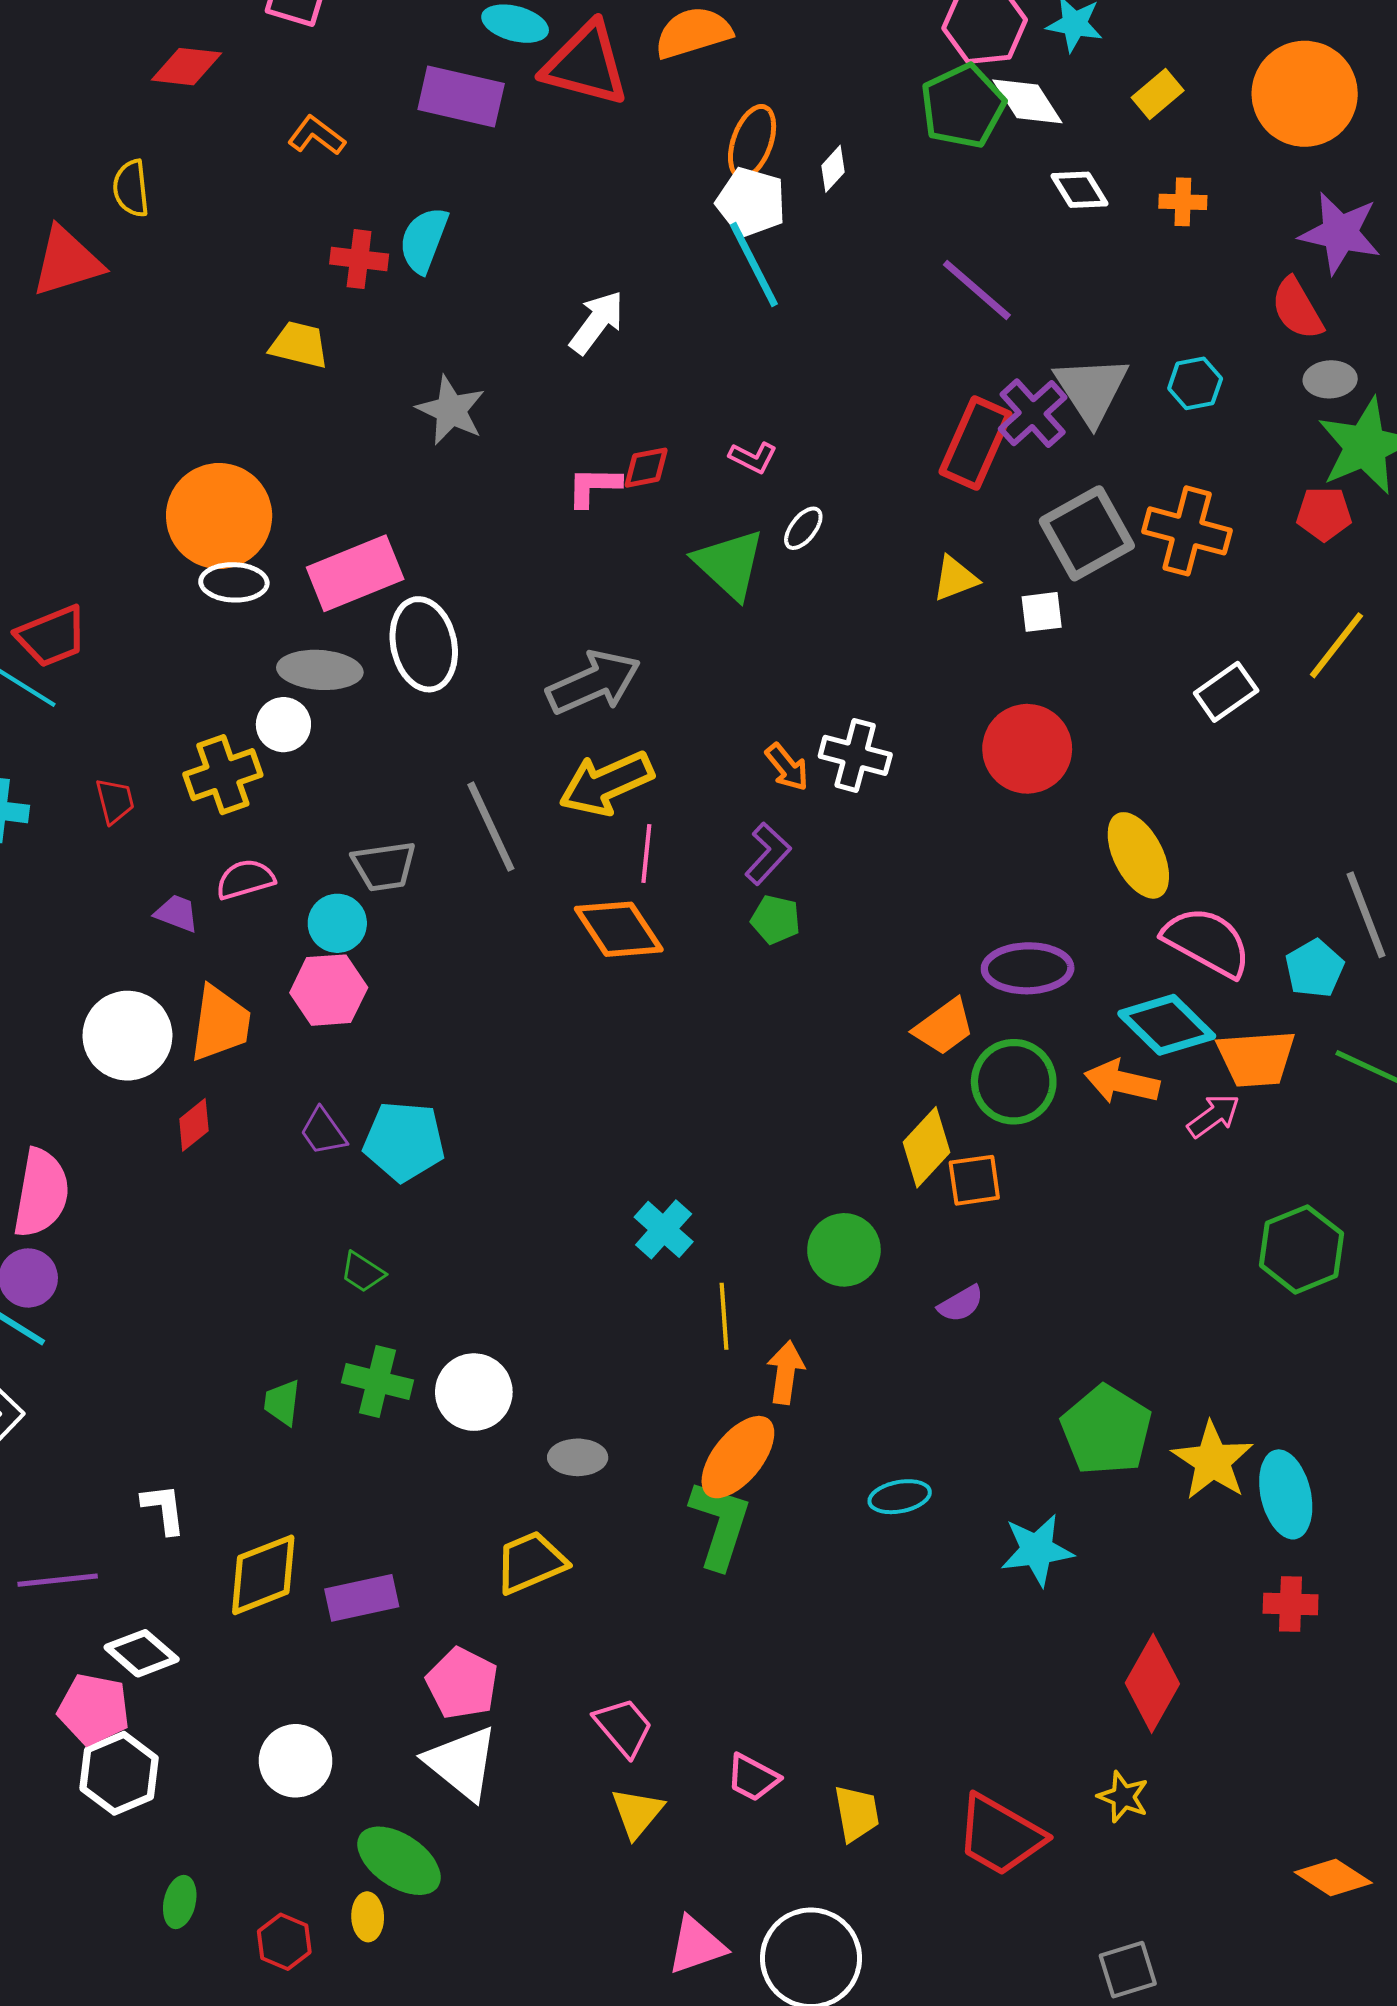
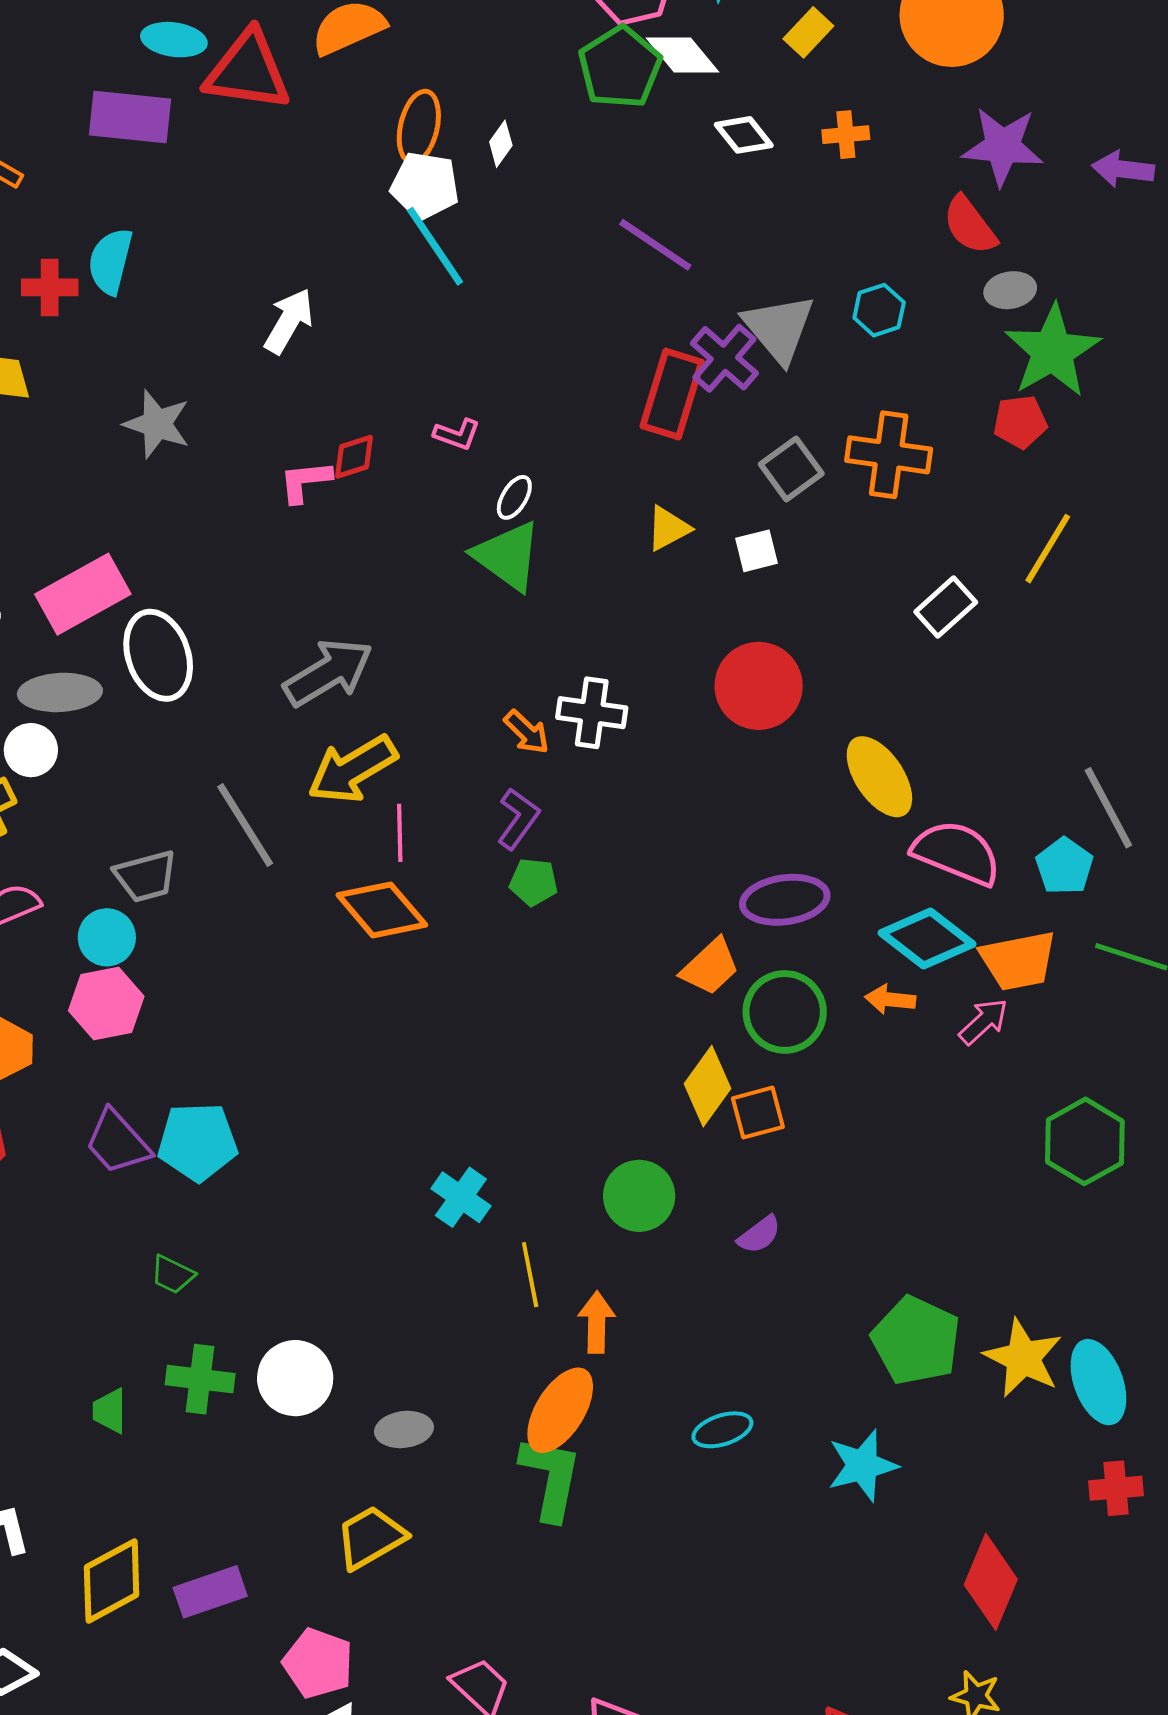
gray square: (1087, 533) -> (791, 469), size x0.7
green triangle: (729, 564) -> (507, 556), moved
orange arrow: (1122, 1082) -> (890, 999), size x0.7
purple trapezoid: (323, 1132) -> (118, 1142), size x1.4

